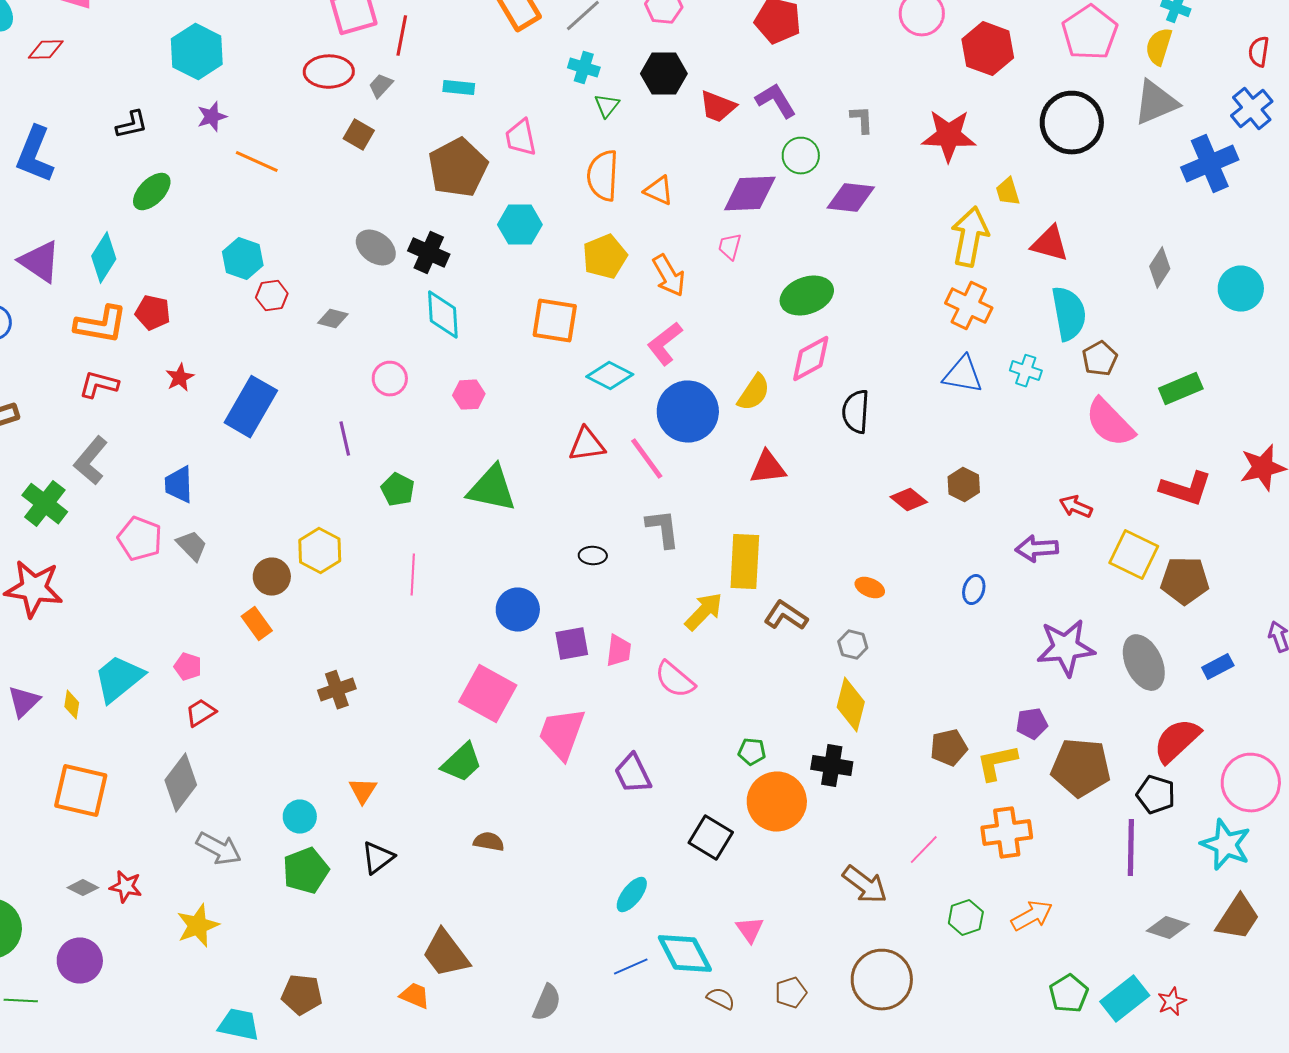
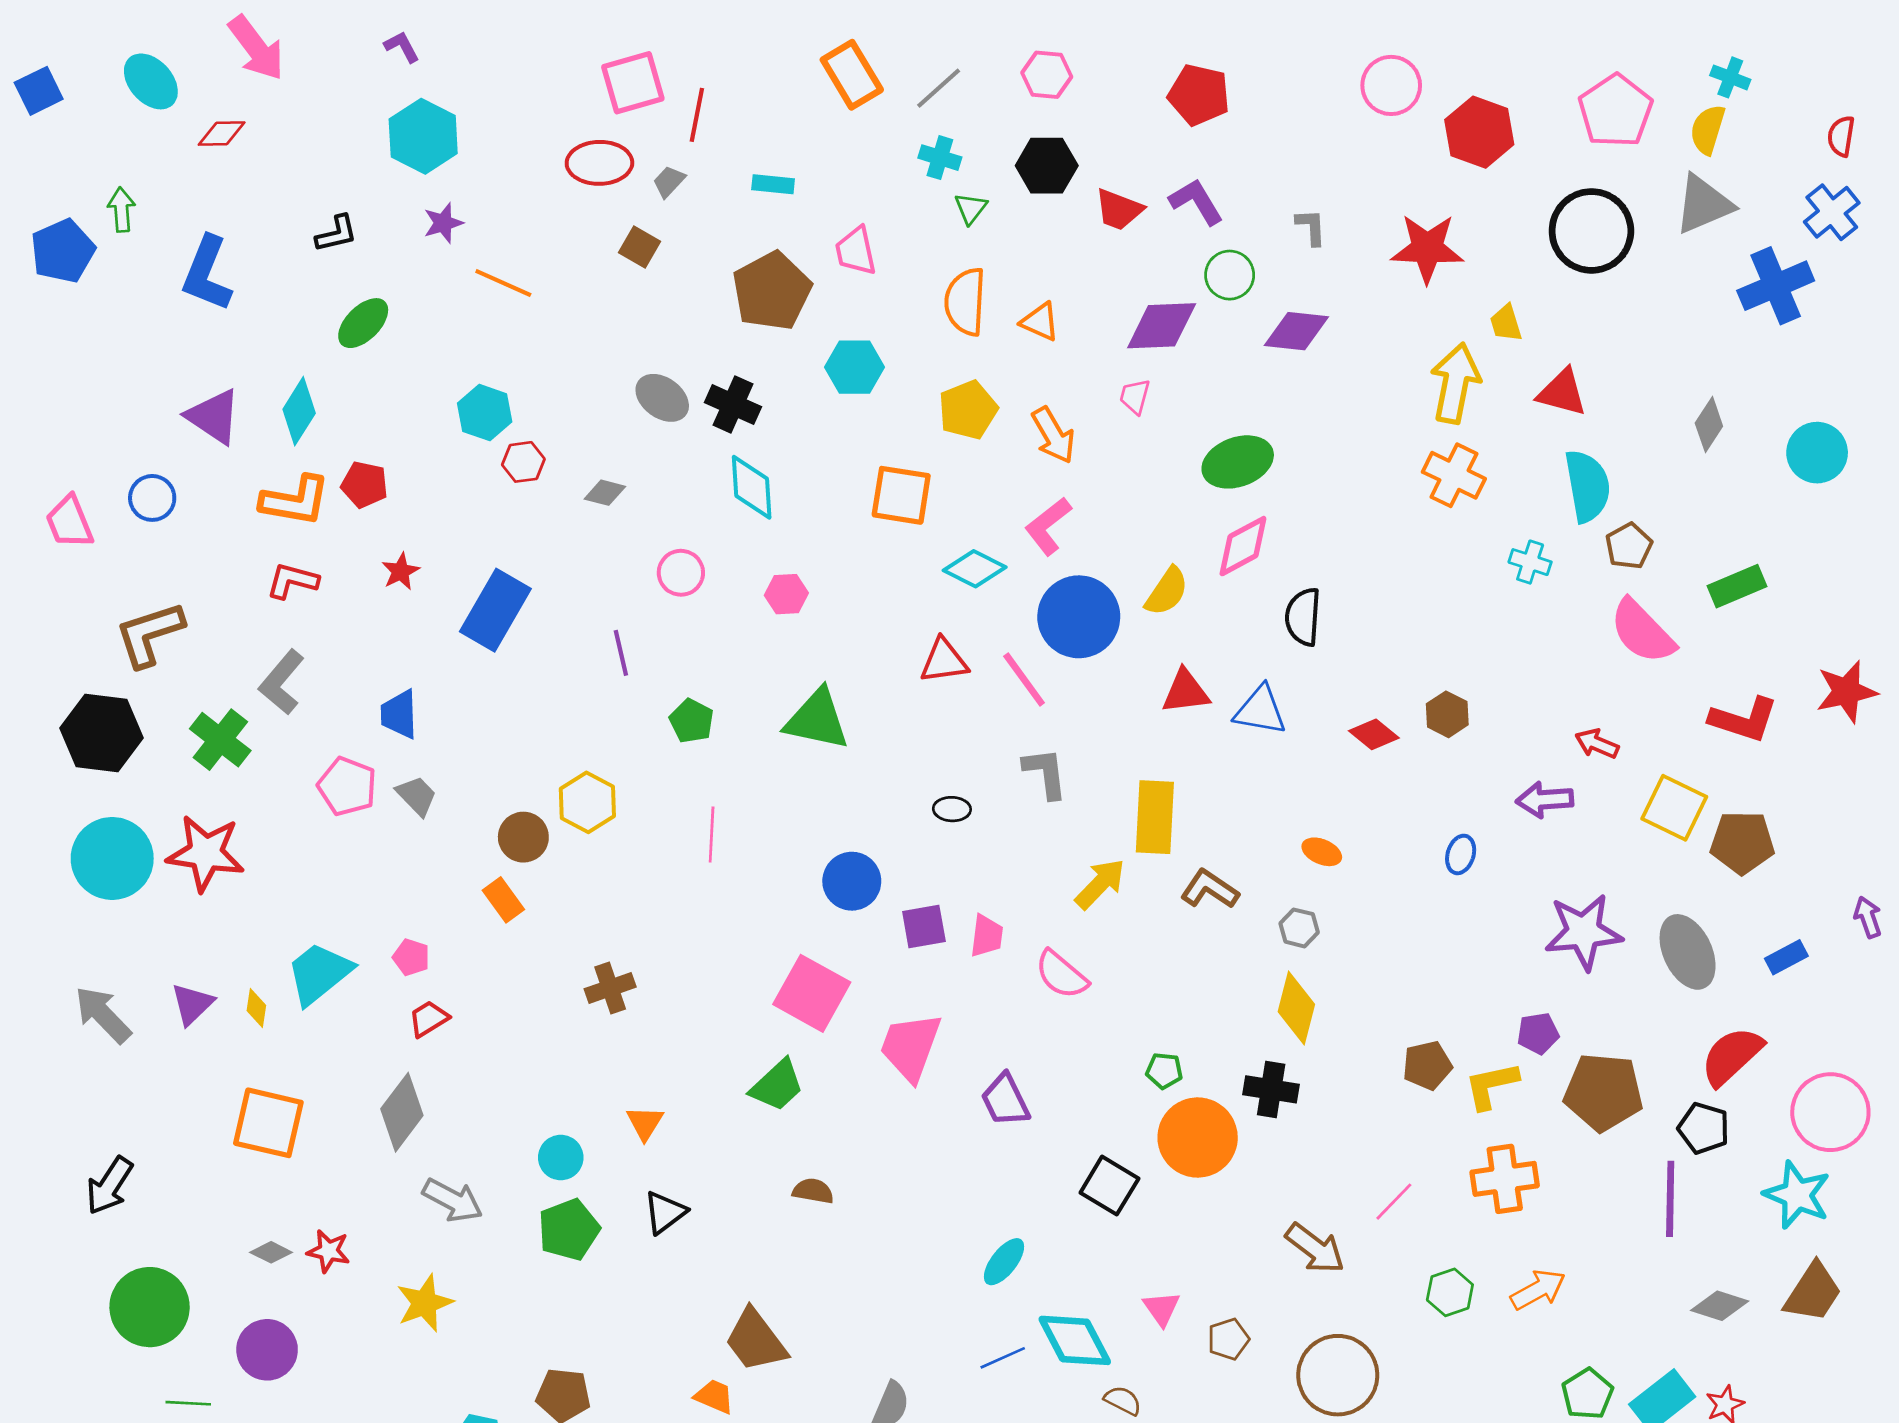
blue triangle: (963, 375) -> (1260, 710), moved
brown pentagon: (791, 993) -> (1228, 1339), moved

